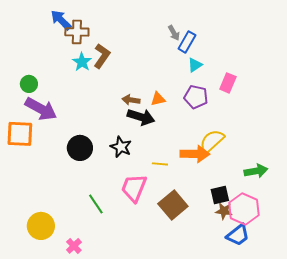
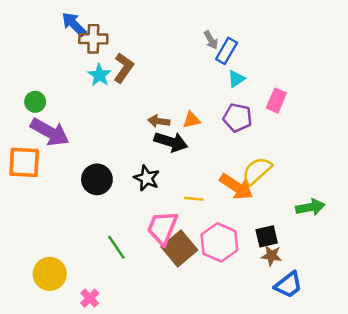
orange arrow: (195, 154) -> (236, 187), turned 32
brown square: (173, 205) -> (179, 248), moved
pink hexagon: (244, 209) -> (219, 242), moved

